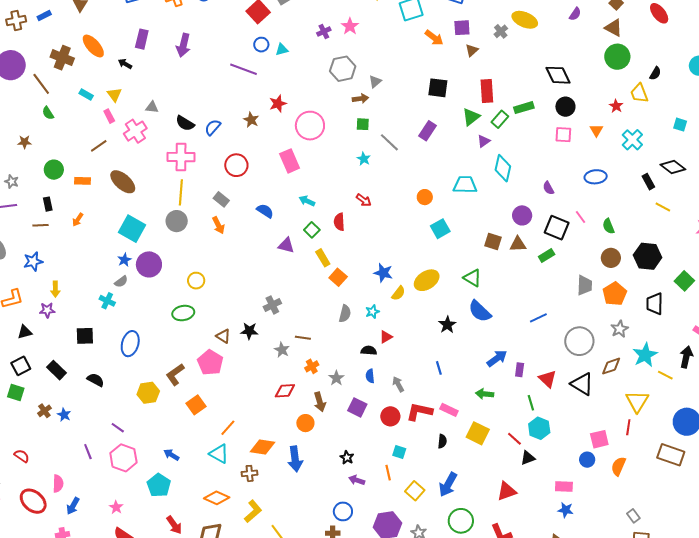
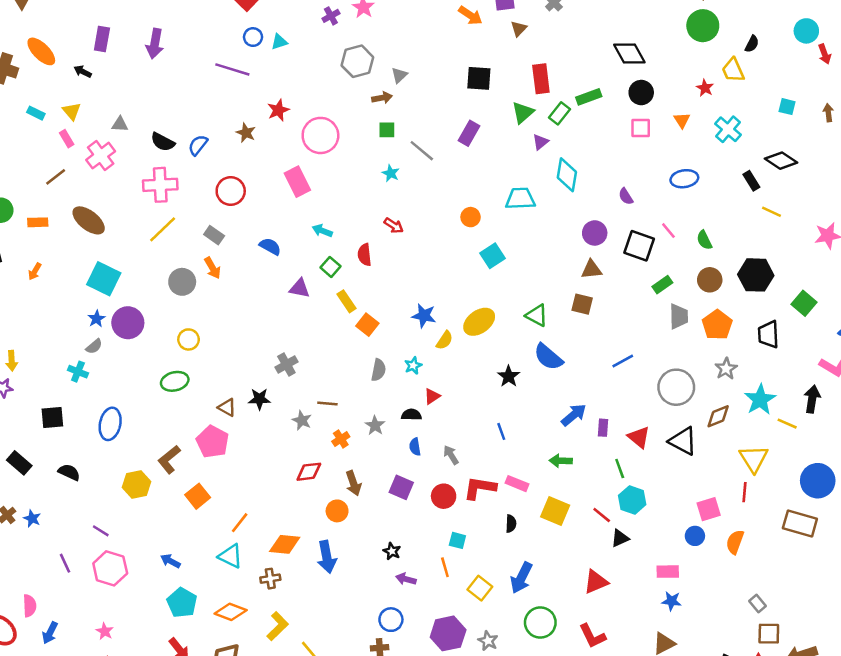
yellow line: (181, 192) -> (163, 229), turned 45
gray circle: (177, 221) -> (182, 282), moved
brown square: (493, 241) -> (582, 304), moved
green rectangle: (547, 255) -> (662, 285), moved
gray star: (336, 378) -> (375, 425), moved
cyan pentagon: (159, 485) -> (182, 603), moved

